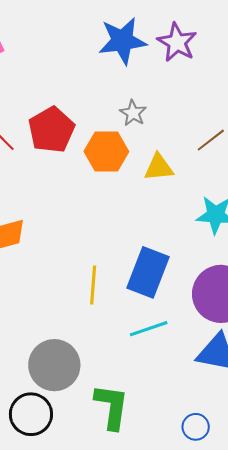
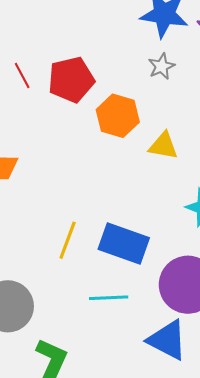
gray star: (133, 113) -> (162, 66), moved
blue rectangle: (148, 272) -> (124, 244), turned 72

